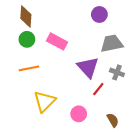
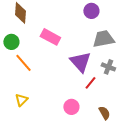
green circle: (27, 39) -> (11, 42), moved
orange line: (29, 68) -> (23, 63), turned 60
yellow triangle: (45, 101) -> (21, 100), moved, size x0.6

